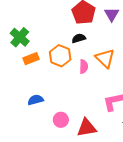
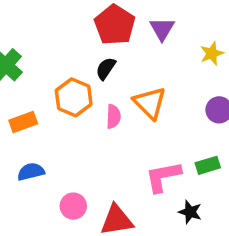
black semicircle: (79, 38) -> (106, 68), turned -40
orange rectangle: (31, 59) -> (23, 122), moved

